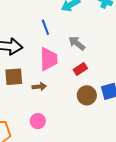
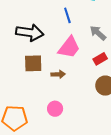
pink trapezoid: (49, 59) -> (69, 47), turned 35

